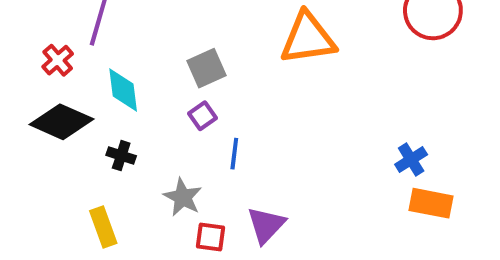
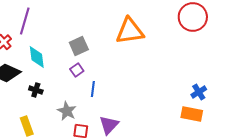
blue cross: (411, 159) -> (199, 92), moved

